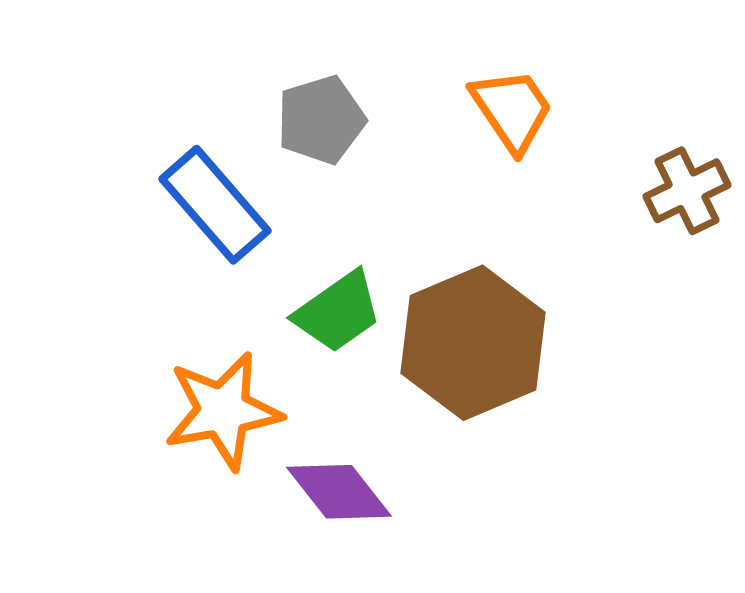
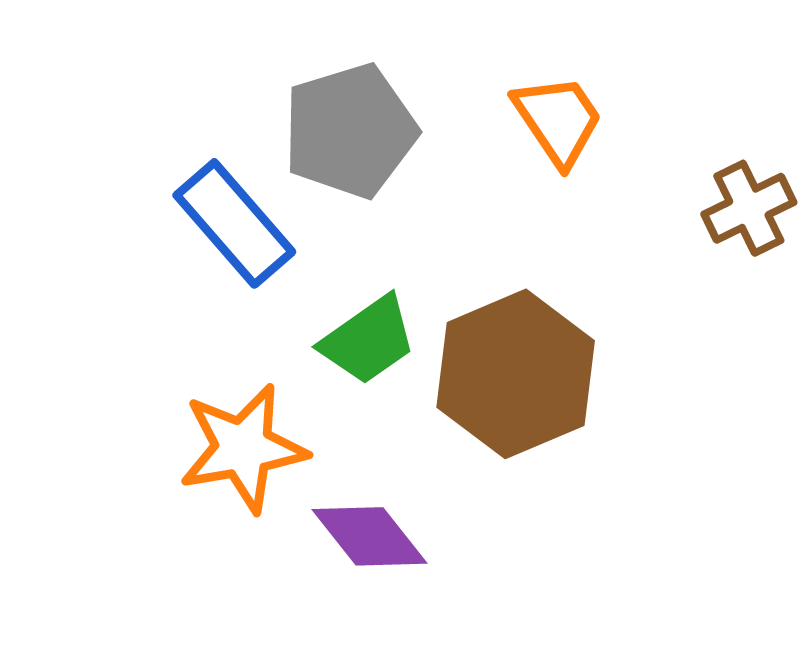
gray pentagon: (321, 120) -> (350, 131), size x1.4

